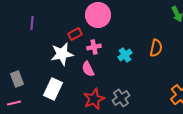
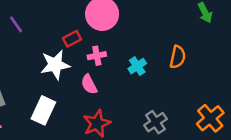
purple line: (32, 23) -> (16, 24), turned -40
gray cross: (121, 98) -> (155, 122), moved

